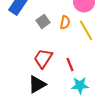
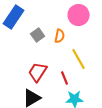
yellow line: (86, 30) -> (79, 59), moved

